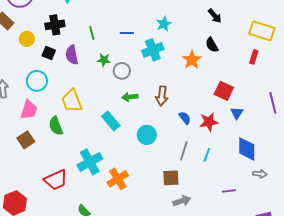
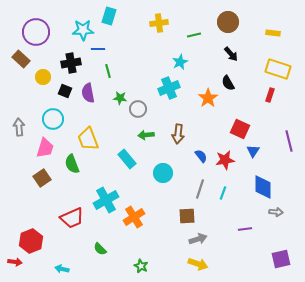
blue line: (127, 33) -> (98, 49), moved

